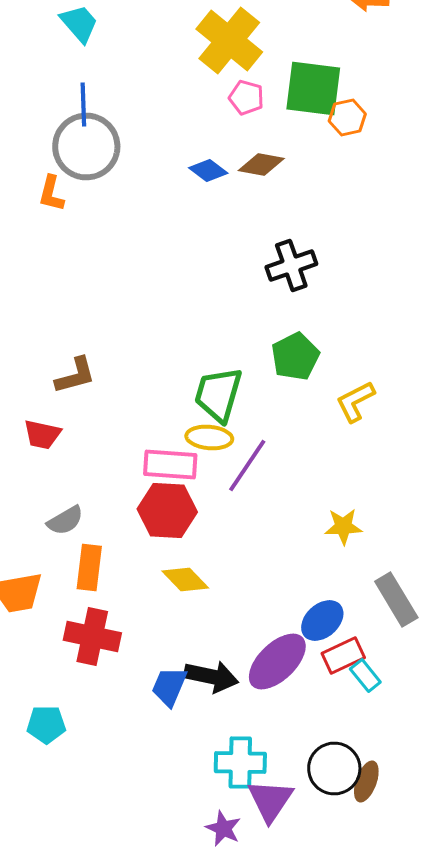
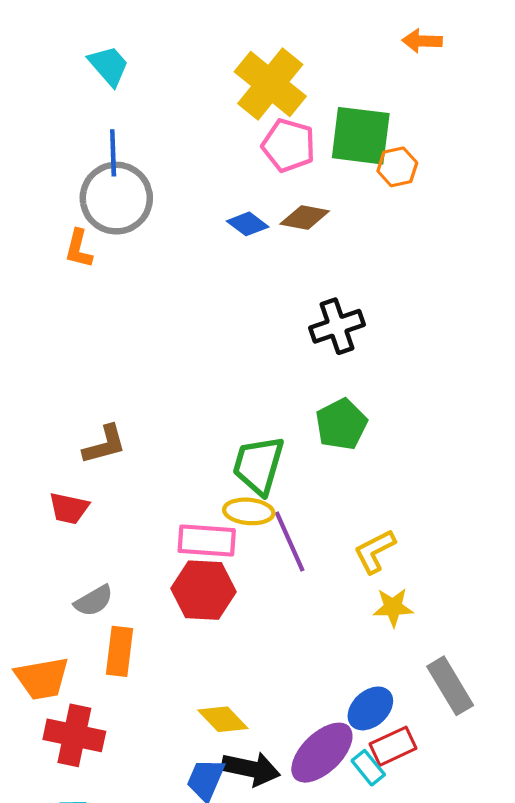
pink pentagon: (246, 98) -> (289, 145), size x1.4
yellow L-shape: (355, 402) -> (375, 551), moved
purple line: (247, 466) -> (290, 542), turned -58
yellow diamond: (185, 580) -> (223, 719), moved
red cross: (92, 636) -> (74, 735), moved
cyan rectangle: (365, 676) -> (368, 768), moved

